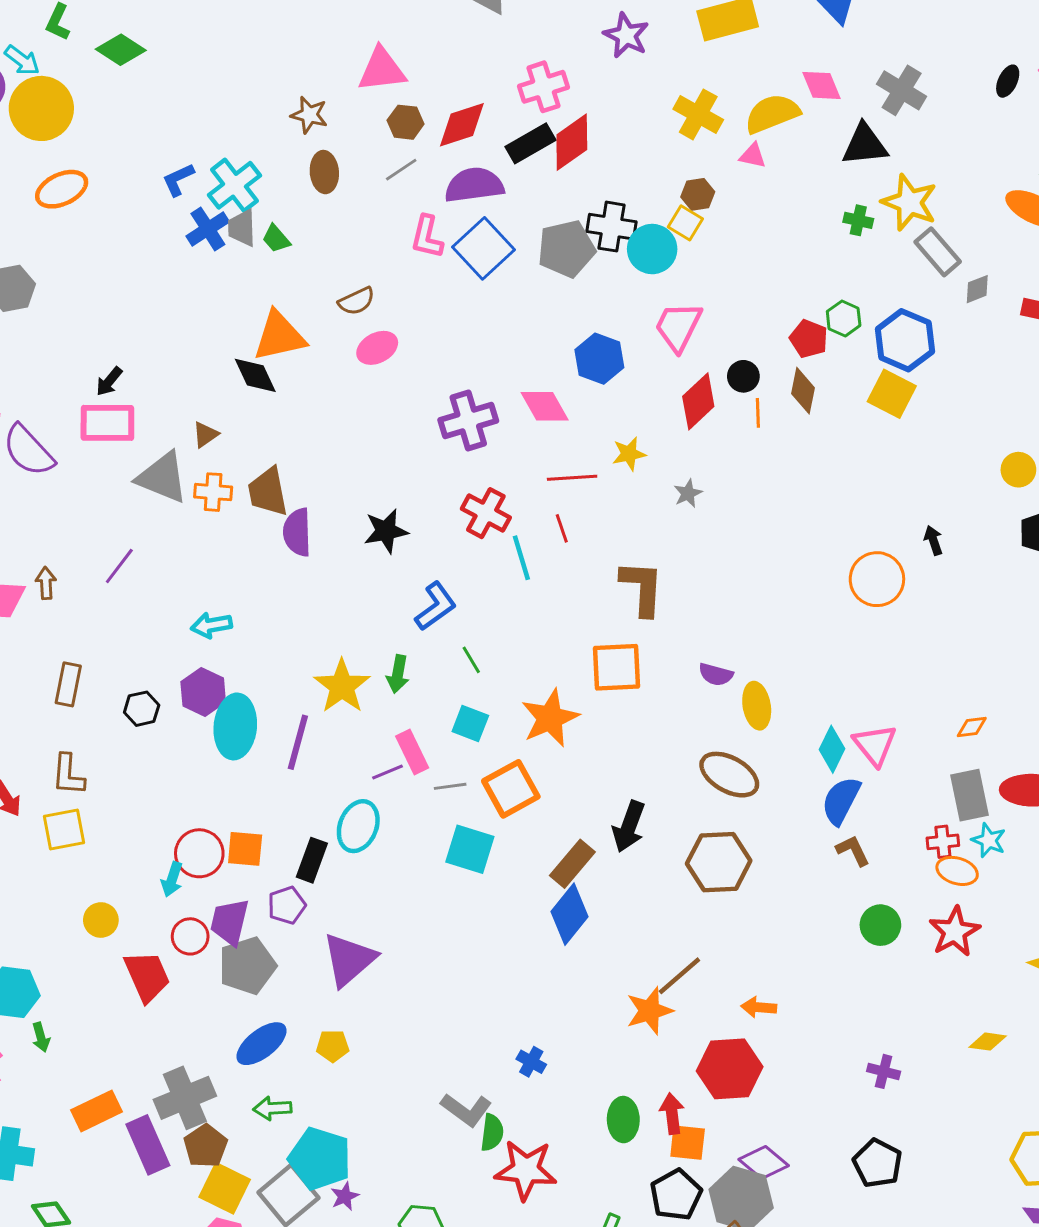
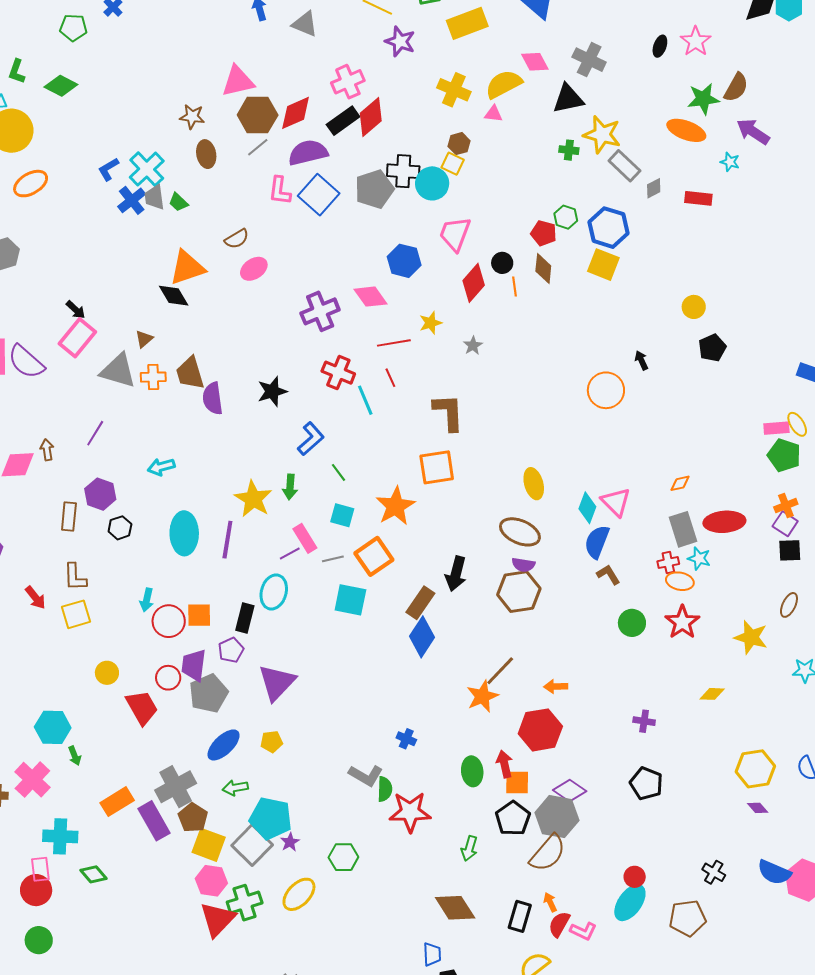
brown hexagon: (406, 122) -> (258, 115), size x1.6
black arrow: (109, 381) -> (76, 310), turned -80
pink rectangle: (107, 423) -> (77, 338), turned -45
purple semicircle: (716, 674) -> (523, 565), moved
purple hexagon: (203, 692) -> (100, 494), moved
cyan arrow: (172, 879) -> (147, 600), moved

